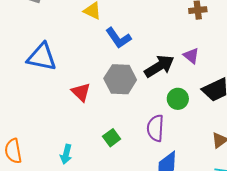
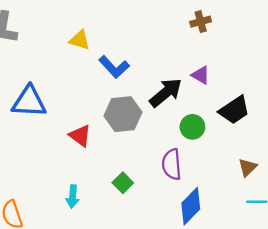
cyan arrow: (66, 154) -> (73, 197), moved

